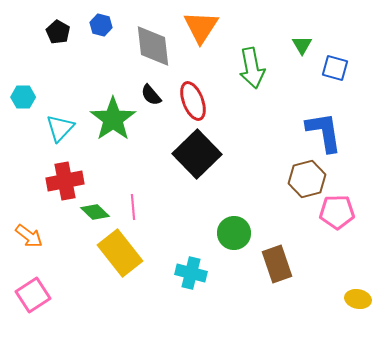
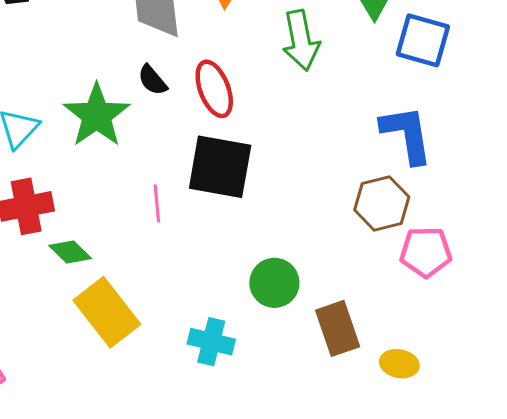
blue square: (335, 68) -> (423, 40), size x1.4
black square: (197, 154) -> (220, 167), turned -36
pink line: (133, 207) -> (157, 203), moved
yellow ellipse: (358, 299) -> (399, 364), moved

